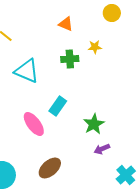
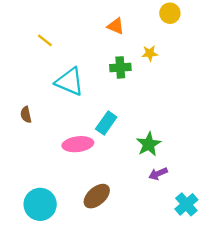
pink ellipse: (34, 124) -> (78, 144), turned -60

